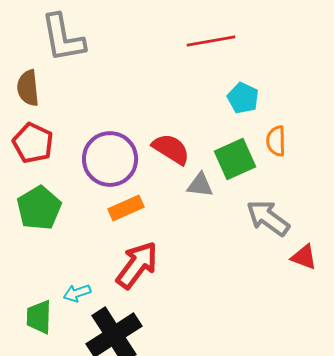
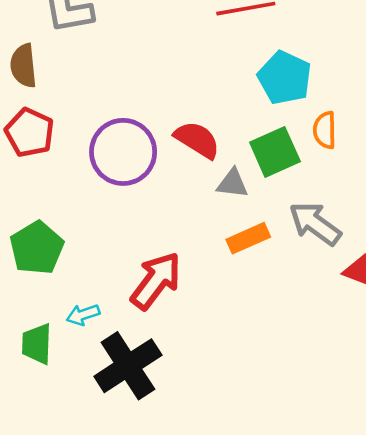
cyan pentagon: (243, 98) -> (285, 78), size x1.4
green pentagon: (39, 208) -> (37, 248), moved
orange rectangle: (126, 208) -> (248, 238), moved

